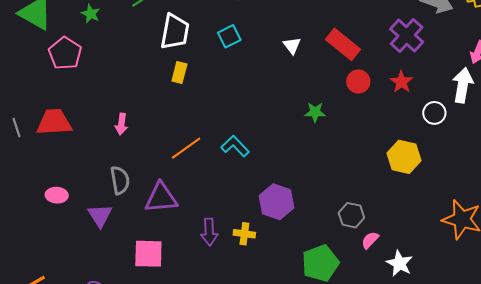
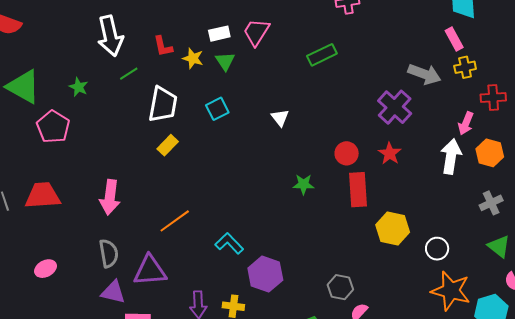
red rectangle: (343, 44) -> (358, 190), moved, turned 48
yellow rectangle: (179, 72) -> (168, 145), turned 30
white circle: (434, 113) -> (437, 249), moved
pink arrow: (121, 124) -> (110, 197), size x1.6
cyan L-shape: (235, 146) -> (229, 243), moved
pink ellipse: (57, 195) -> (46, 269), turned -30
purple triangle: (100, 216) -> (113, 292), moved, turned -44

